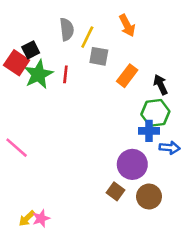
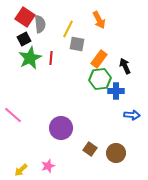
gray semicircle: (67, 29) -> (40, 24), moved
red square: (17, 63) -> (25, 17), moved
green hexagon: (155, 113) -> (100, 79), moved
blue cross: (149, 131) -> (116, 91), moved
purple circle: (132, 164) -> (61, 128), moved
pink star: (41, 218) -> (48, 166), moved

